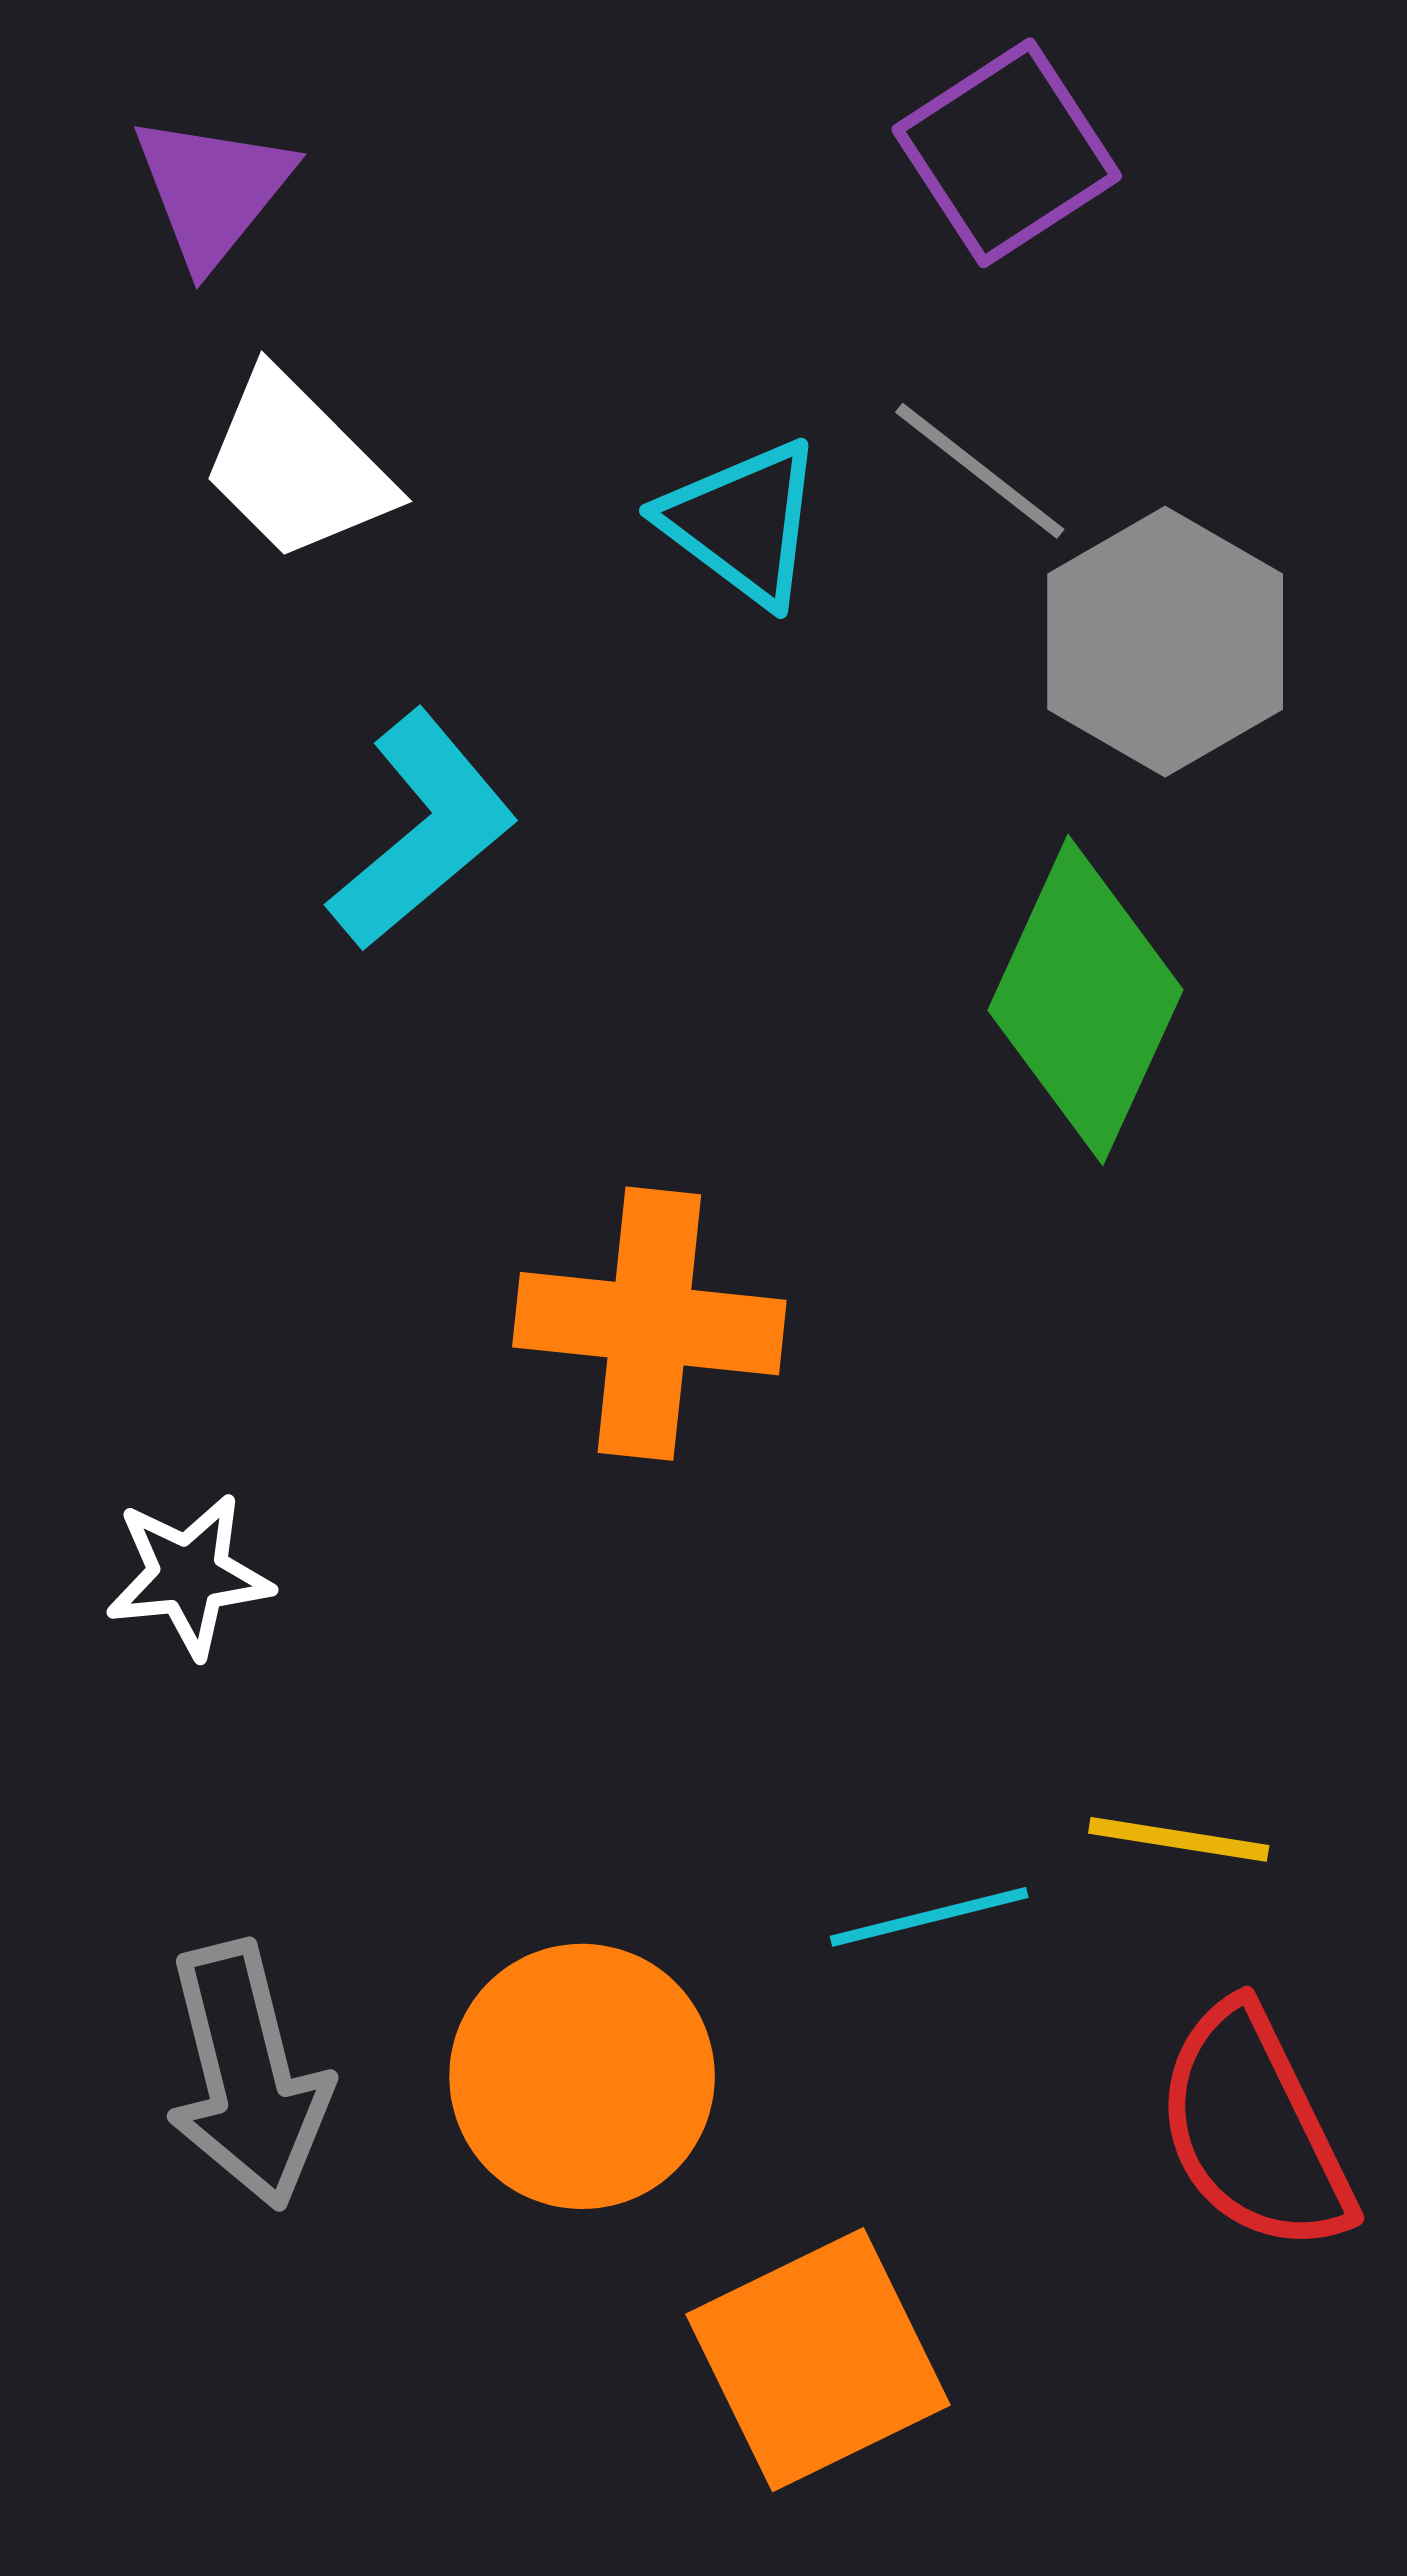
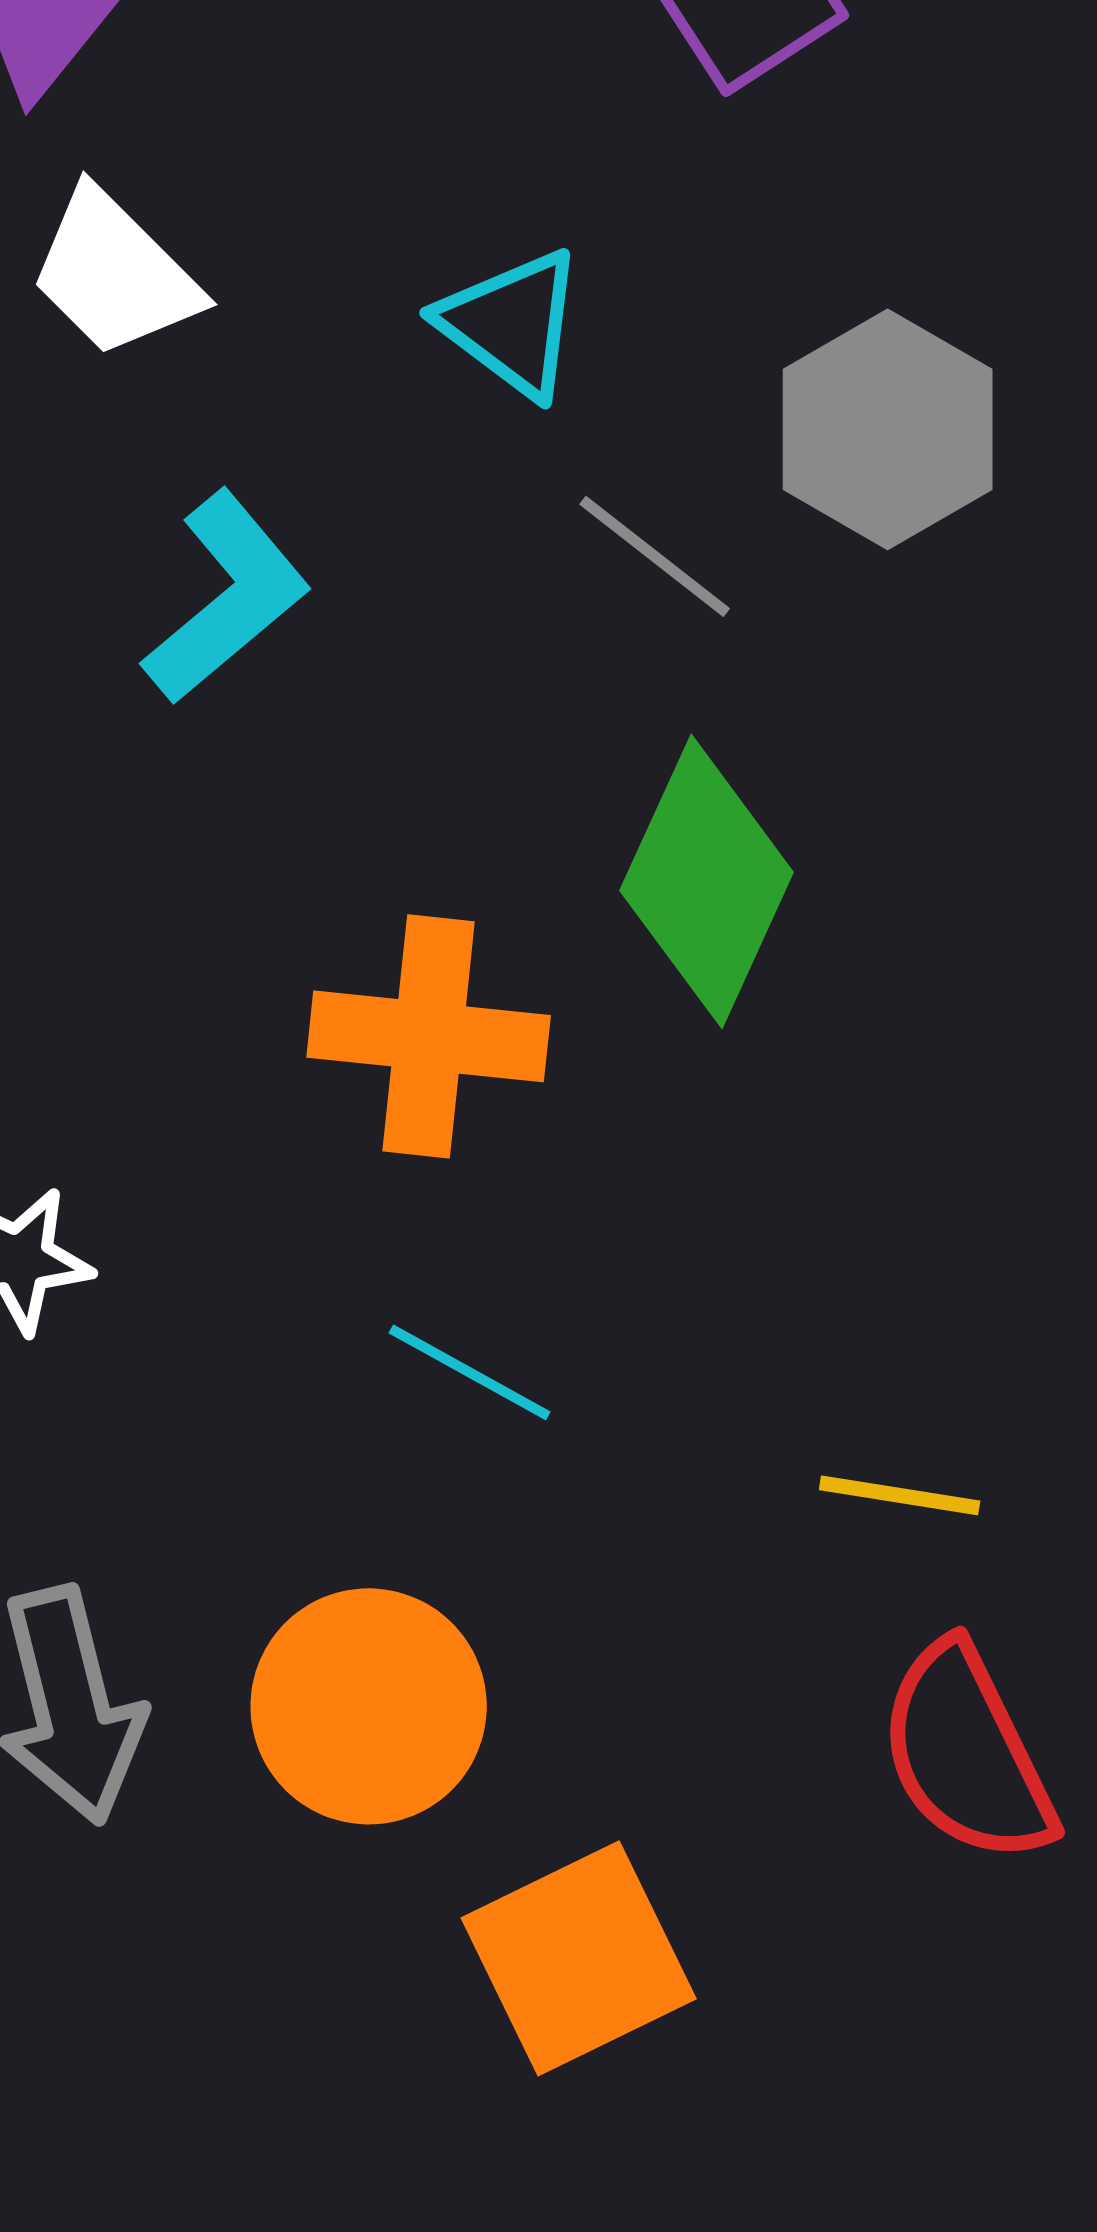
gray line: (980, 471) -> (655, 556), moved
green diamond: (1085, 1000) -> (707, 881), moved
cyan line: (929, 1917) -> (470, 1372), moved, turned 43

